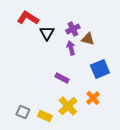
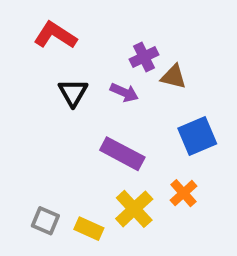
black triangle: (47, 33) -> (73, 92), moved
purple arrow: (71, 48) -> (124, 92), moved, turned 128
purple rectangle: (62, 78) -> (122, 154), size x1.5

